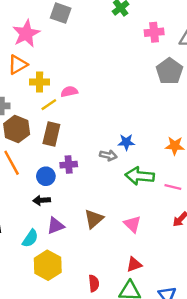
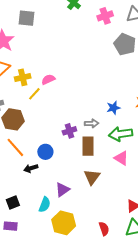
brown rectangle: (51, 134) -> (88, 146), moved
blue star: (126, 142) -> (113, 108), moved
purple cross: (69, 165) -> (69, 131), moved
black arrow: (42, 200) -> (31, 168), moved
pink triangle: (132, 224) -> (121, 158), moved

